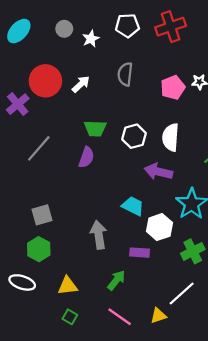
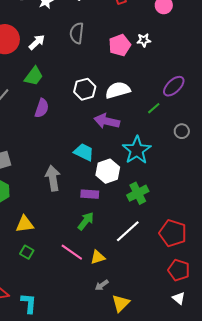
green trapezoid: (95, 128) -> (34, 76), moved, turned -55
white semicircle: (171, 137) -> (118, 90), turned 70
green arrow: (116, 280) -> (86, 221), moved
yellow triangle: (158, 316) -> (98, 257), moved

